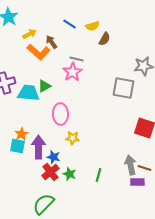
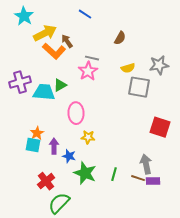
blue line: (69, 24) -> (85, 14), moved
yellow semicircle: (92, 26) -> (128, 68), moved
yellow arrow: (29, 34) -> (45, 33), size x1.6
purple arrow: (38, 147) -> (54, 146), size x0.7
brown line: (144, 168) -> (138, 178), moved
red cross: (50, 172) -> (46, 181), moved
green star: (69, 174) -> (85, 173), size x1.6

